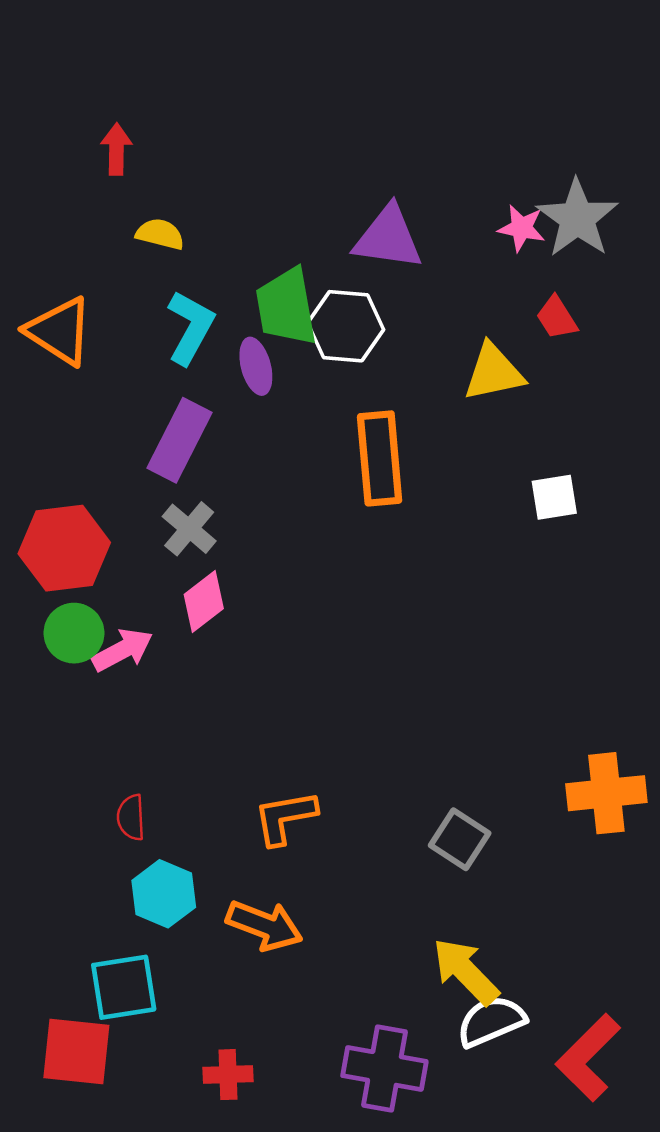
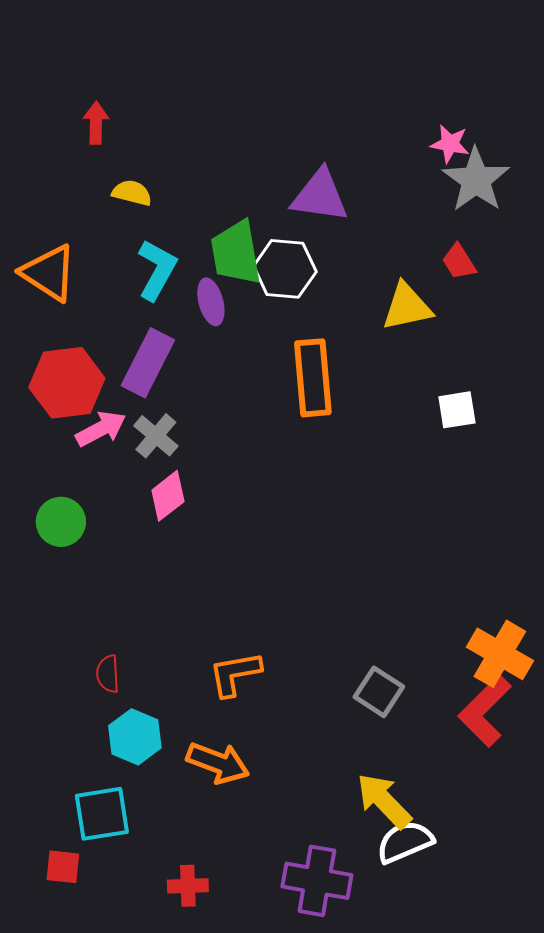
pink star: (522, 228) -> (450, 144), moved
red hexagon: (64, 548) -> (67, 383), moved
pink arrow: (122, 650) -> (101, 429), moved
orange cross: (606, 793) -> (500, 654), turned 36
red square: (76, 1051) -> (63, 867), size x0.6
red L-shape: (588, 1058) -> (485, 711), moved

